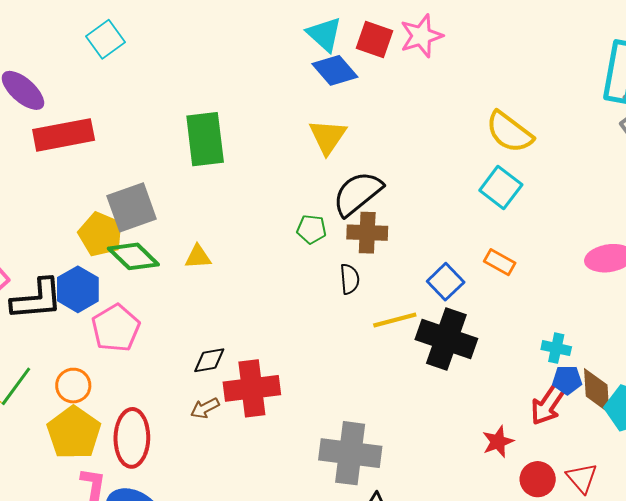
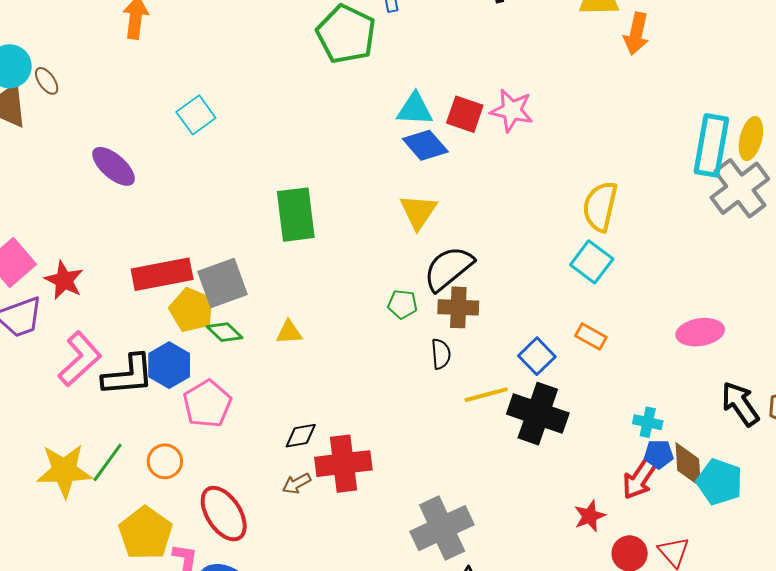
cyan triangle: (324, 34) -> (415, 109), turned -39
pink star: (421, 36) -> (512, 110), turned 30
yellow semicircle: (509, 132) -> (600, 206), turned 66
red rectangle: (64, 135) -> (162, 274), moved
green diamond: (133, 256) -> (225, 332), size x0.7
yellow pentagon: (74, 433) -> (145, 533), moved
red ellipse: (132, 438) -> (224, 514), turned -34
gray cross: (350, 453) -> (442, 528), turned -32

